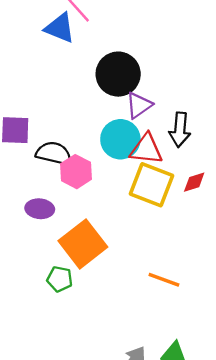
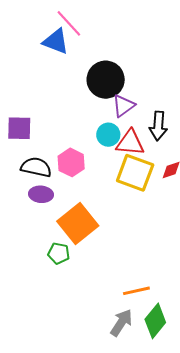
cyan circle: (120, 139) -> (108, 135), size x0.7
black semicircle: (54, 153) -> (36, 167), moved
orange line: (164, 280) -> (136, 291), moved, turned -32

